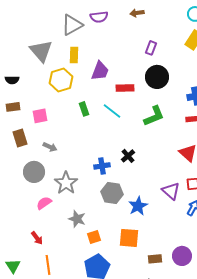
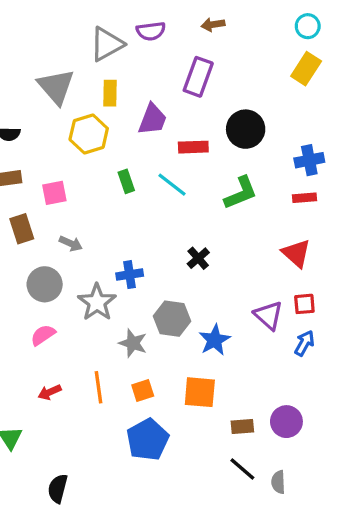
purple rectangle: (151, 48) -> (198, 77), moved, size x1.6
blue cross: (102, 166) -> (130, 275), moved
pink semicircle: (44, 203) -> (43, 335), moved
gray star: (77, 219) -> (133, 343), moved
red arrow: (37, 238) -> (50, 392), turned 104
orange line: (48, 265) -> (99, 387), moved

